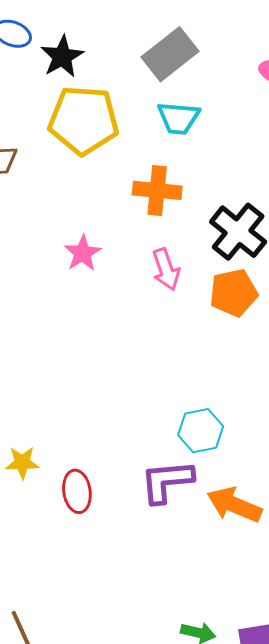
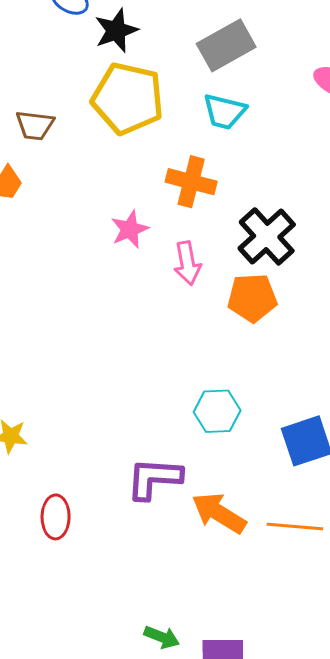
pink star: (83, 253) -> (130, 229), moved
cyan hexagon: (201, 431) -> (217, 411), moved
red ellipse: (77, 491) -> (56, 517), moved

